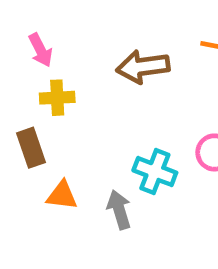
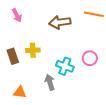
yellow cross: (57, 98) -> (33, 50), moved
orange triangle: (62, 195) -> (20, 92), moved

